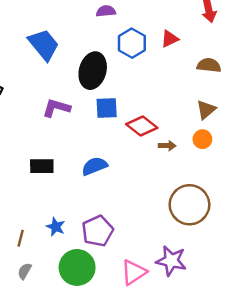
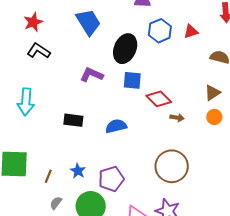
orange circle: (202, 139) -> (214, 117), moved
brown circle: (189, 205) -> (172, 166), moved
gray semicircle: (25, 271) -> (56, 203), moved

